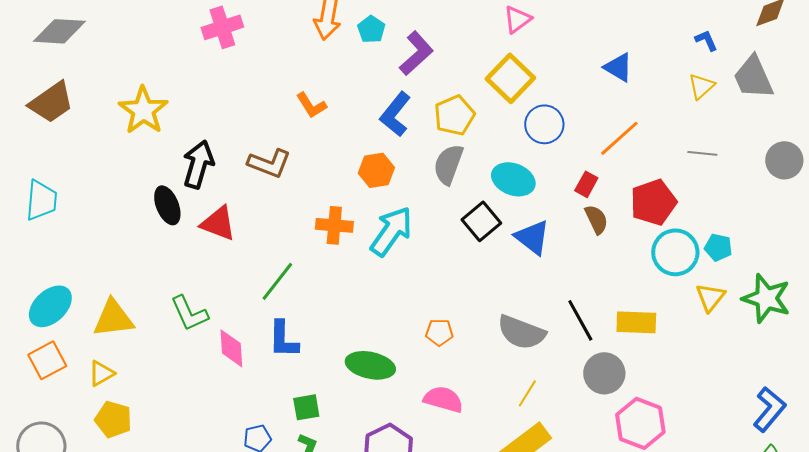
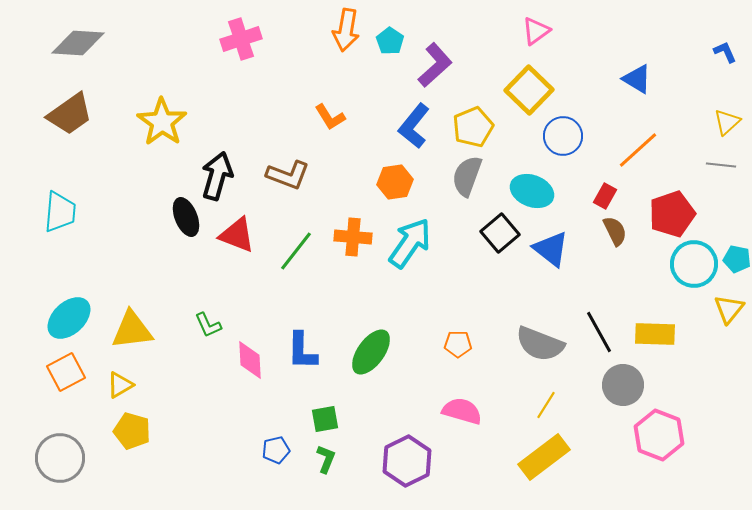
yellow triangle: (701, 86) -> (727, 122), moved
green line: (277, 281) -> (296, 251), moved
green L-shape: (189, 313) -> (208, 325), size x0.7
green ellipse: (370, 365) -> (371, 352), moved, turned -66

